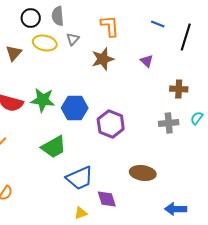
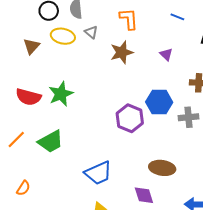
gray triangle: (73, 39) -> (91, 32), turned -32
green star: (43, 100) -> (61, 94), turned -30
blue hexagon: (75, 108) -> (159, 102), moved
green trapezoid: (54, 147) -> (51, 142), moved
purple diamond: (107, 199) -> (144, 195), moved

